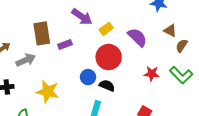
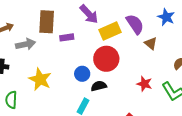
yellow rectangle: (106, 29) -> (110, 31), size x1.5
brown triangle: (170, 30) -> (151, 43), moved
purple semicircle: (137, 37) -> (135, 24), moved
black semicircle: (107, 86) -> (99, 86), turned -49

